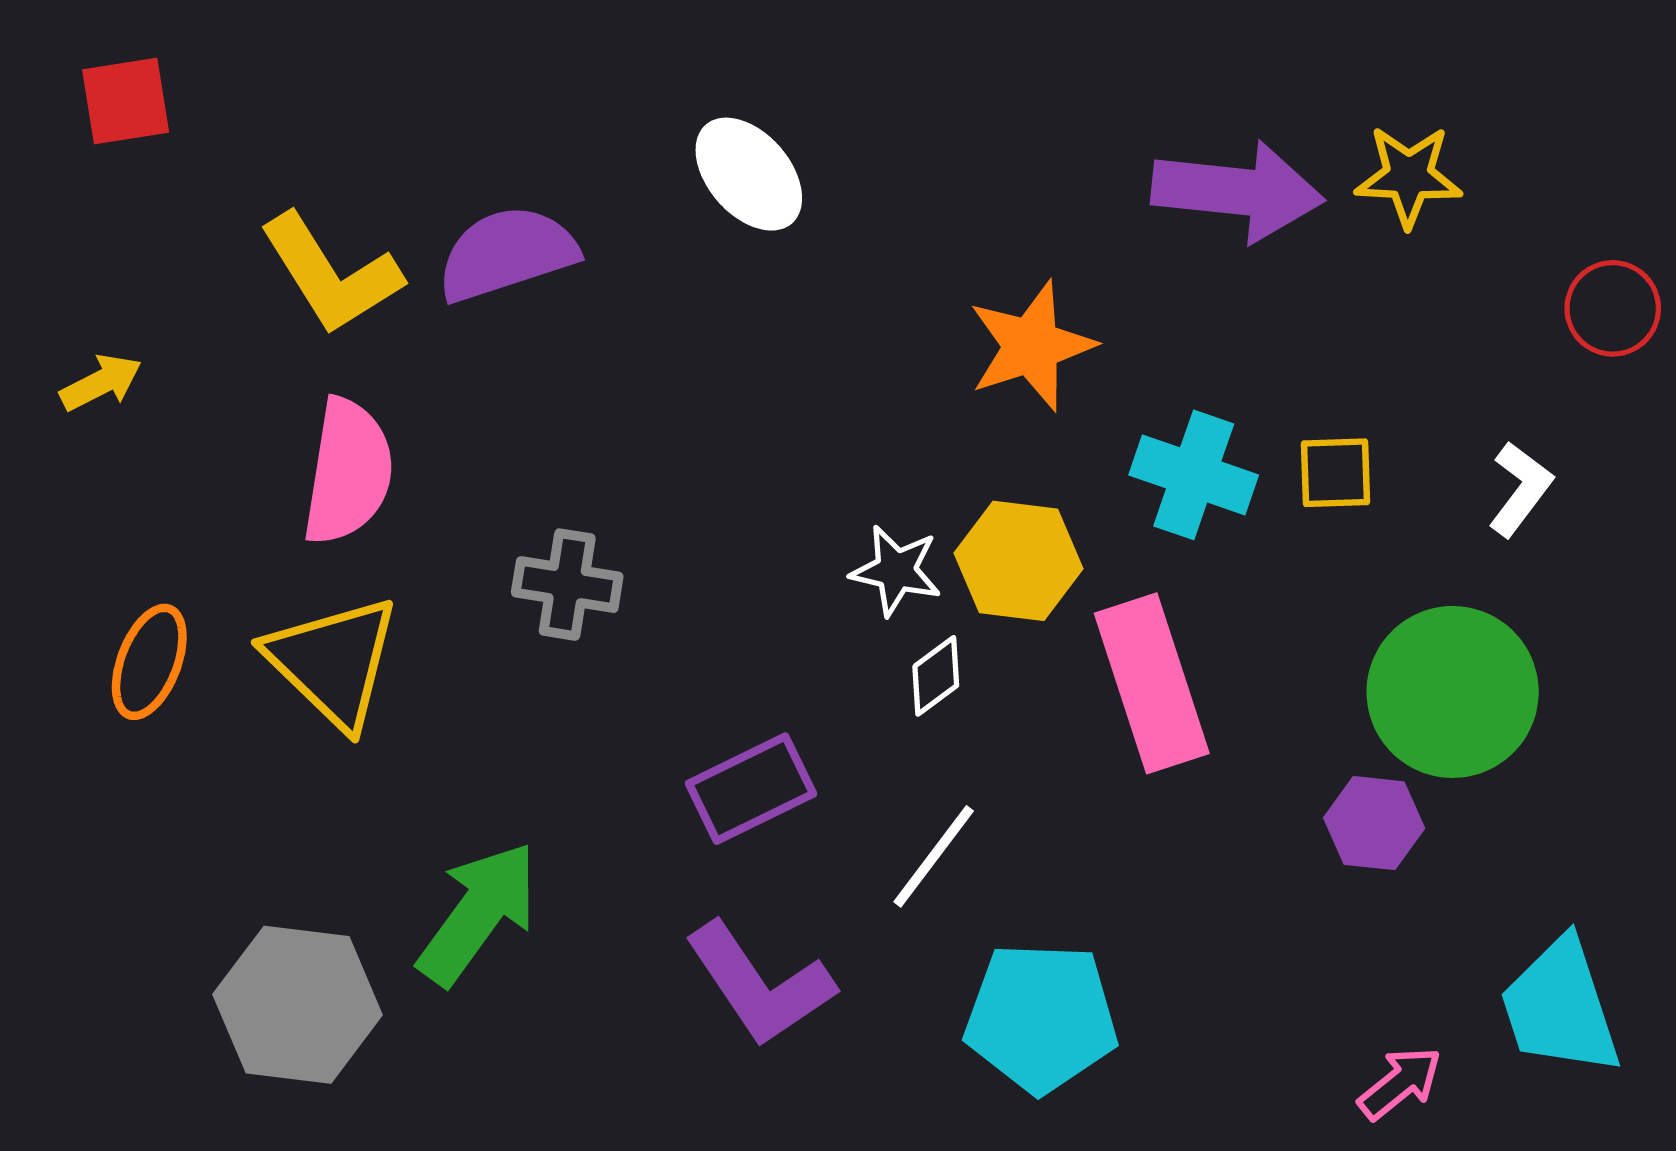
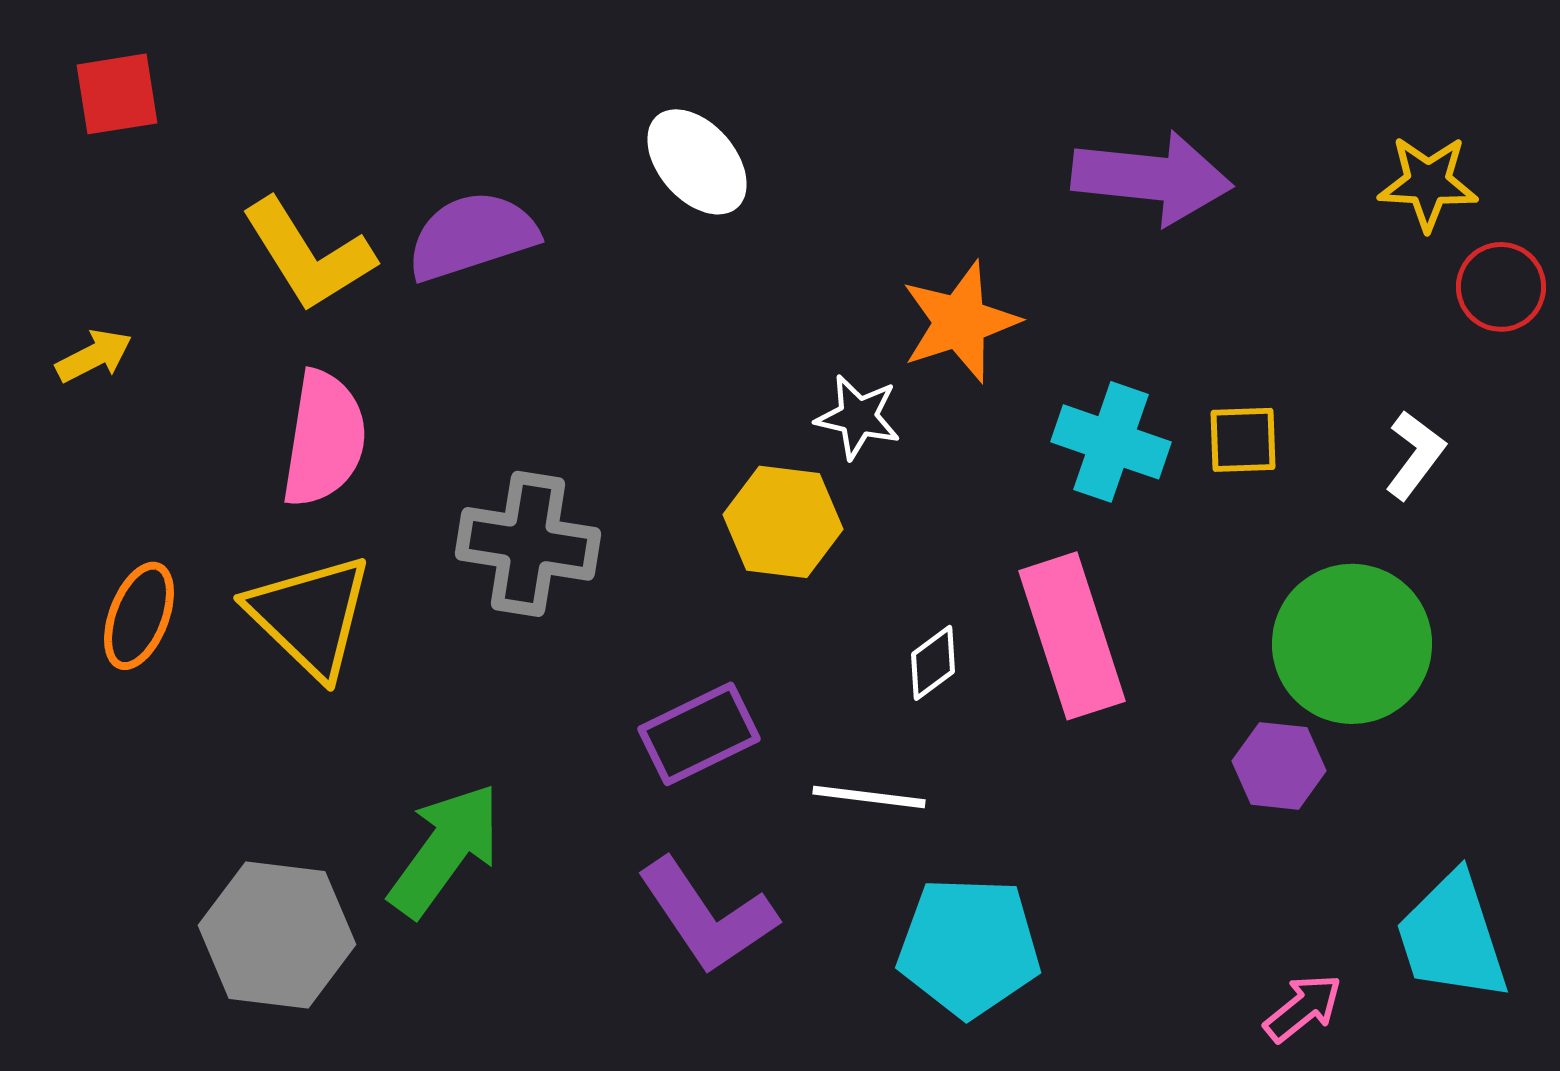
yellow star: (1409, 176) -> (1428, 183), moved
yellow hexagon: (1019, 561) -> (783, 522), moved
white star: (896, 571) -> (858, 417), moved
gray cross: (567, 585) -> (528, 544), size x1.4
white diamond: (936, 676) -> (933, 663), moved
white line: (934, 856) -> (869, 797), turned 60

